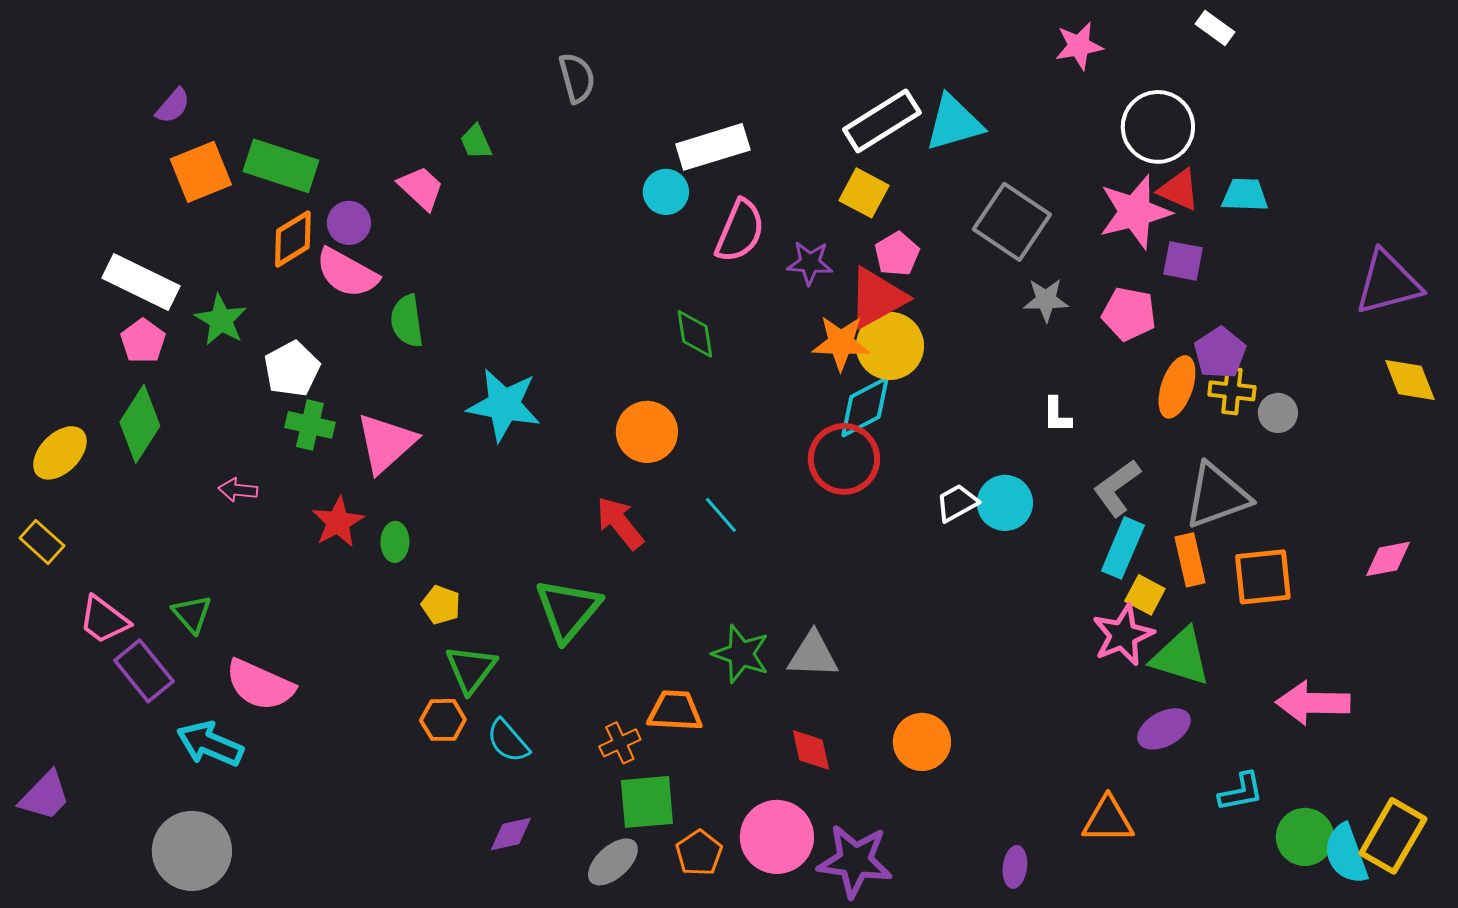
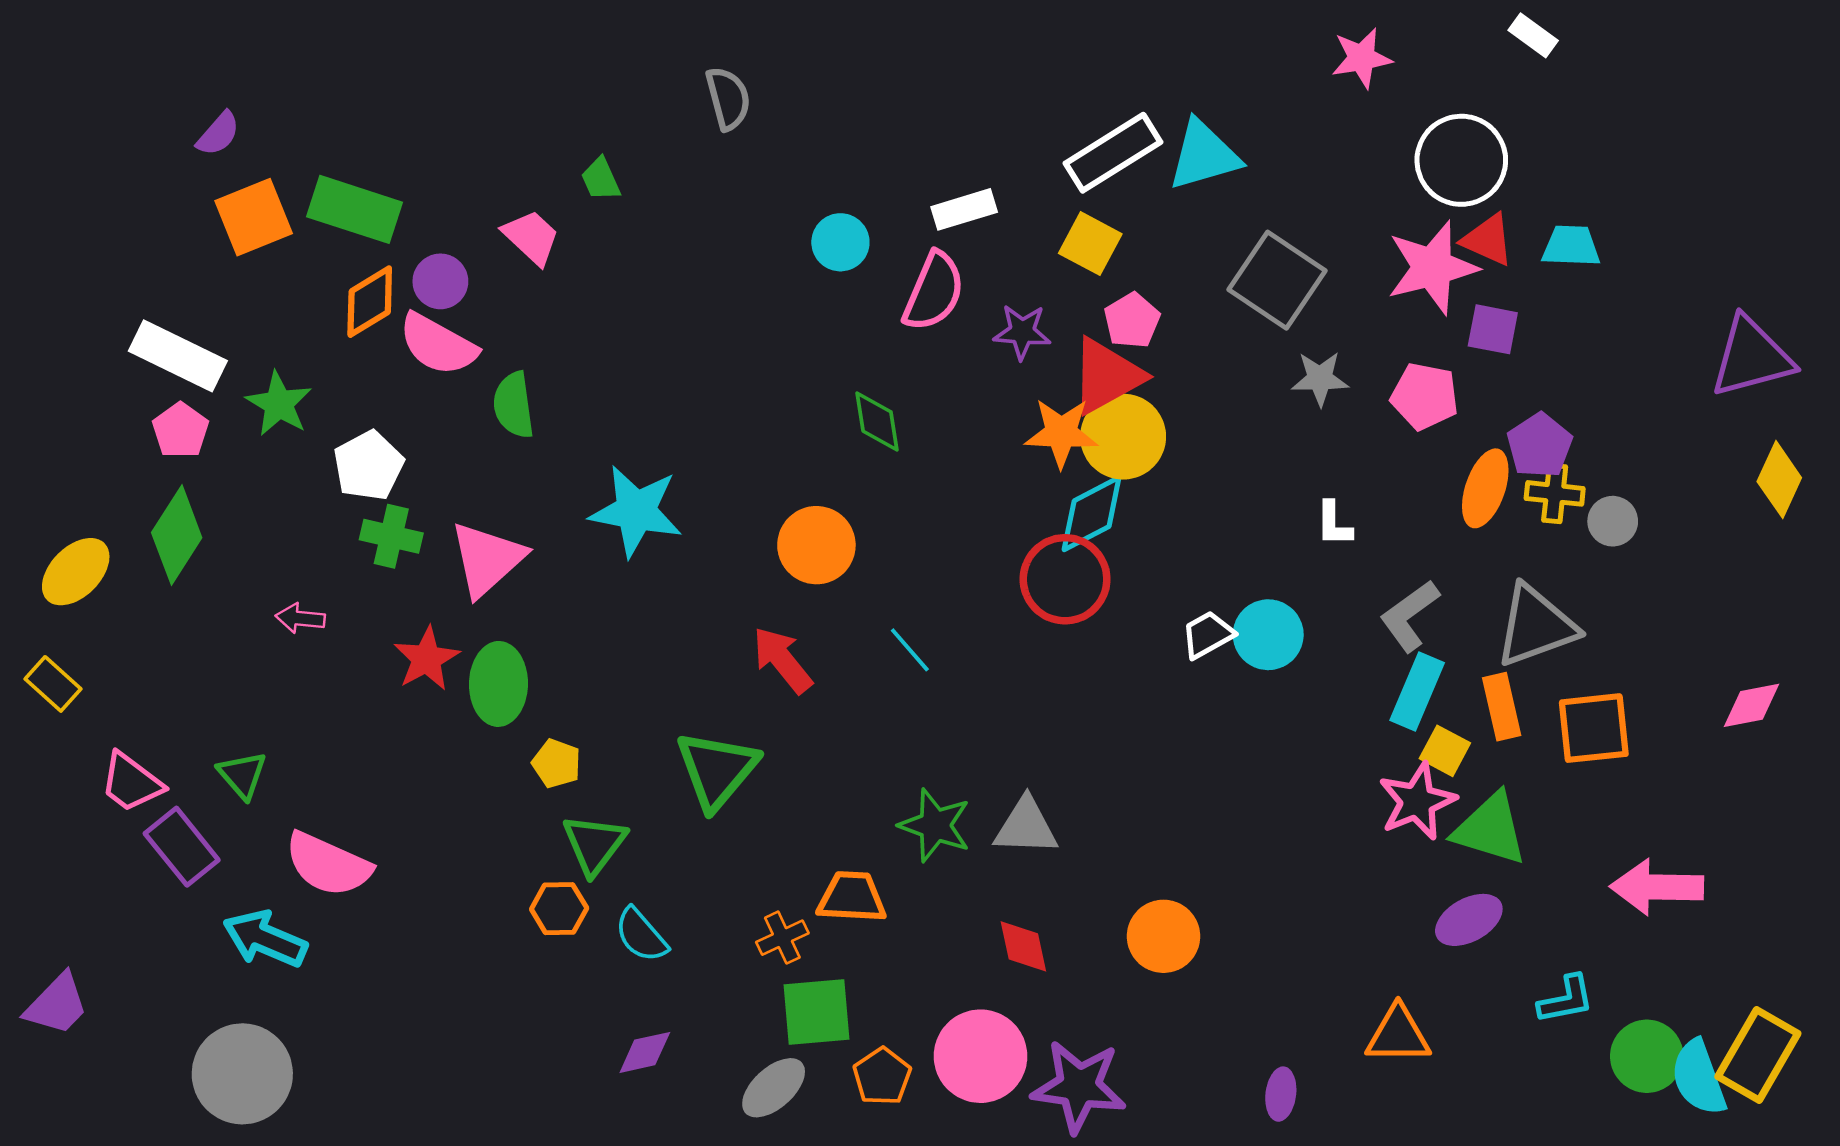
white rectangle: (713, 147) -> (964, 209), moved, size x0.7
yellow diamond: (1410, 380) -> (1779, 480), turned 46
green ellipse: (395, 542) -> (498, 684), size x1.6

